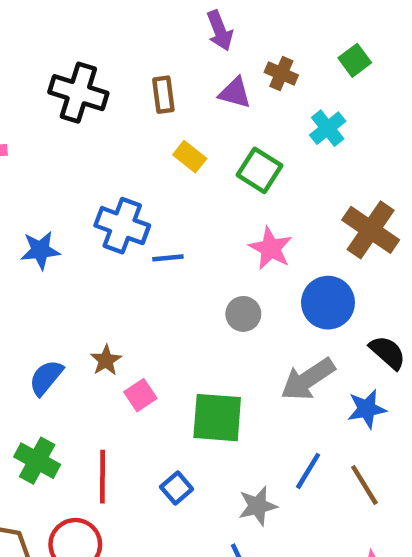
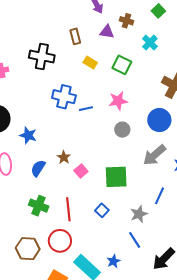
black cross: (78, 93) -> (42, 56), moved
pink star: (271, 248) -> (118, 101), moved, turned -30
blue star: (40, 250) -> (28, 135), moved, turned 30

